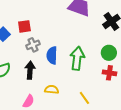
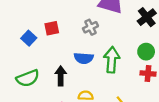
gray cross: (33, 45) -> (90, 27), moved
blue semicircle: (52, 55) -> (84, 58), turned -84

